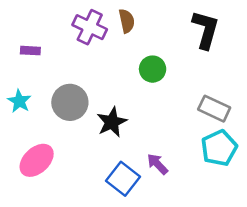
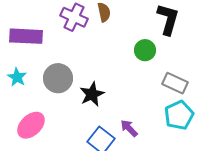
purple rectangle: (30, 51) -> (26, 36), size x2.0
green circle: (153, 69) -> (145, 50), moved

